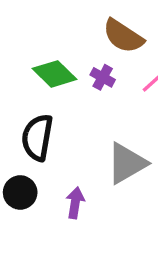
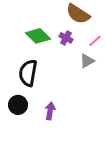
gray triangle: (127, 163) -> (87, 61), moved, size x0.6

